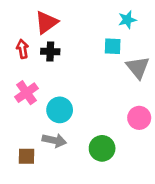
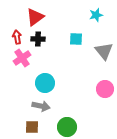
cyan square: (113, 46) -> (76, 39), moved
pink cross: (26, 93) -> (22, 58), moved
green circle: (102, 148) -> (67, 127), moved
brown square: (26, 156) -> (32, 127), moved

